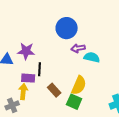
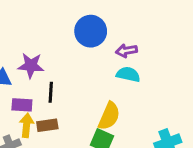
purple arrow: (78, 48) -> (126, 51), moved
purple rectangle: (28, 78) -> (22, 105), moved
brown rectangle: (54, 90) -> (47, 125), moved, turned -56

